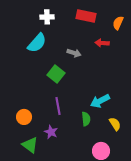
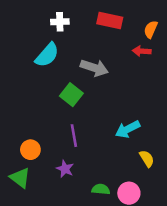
red arrow: (102, 43) -> (142, 51), moved
gray arrow: (74, 53) -> (94, 68), size x1.5
green semicircle: (86, 119) -> (101, 189), moved, turned -80
green triangle: (30, 145) -> (20, 178), moved

